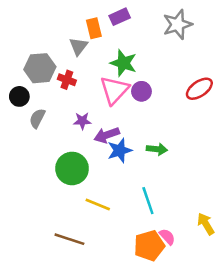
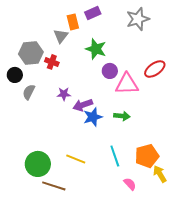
pink triangle: (114, 90) -> (127, 84), moved, turned 45
green circle: (72, 168) -> (38, 164), moved
orange pentagon: (149, 246) -> (147, 156), moved

